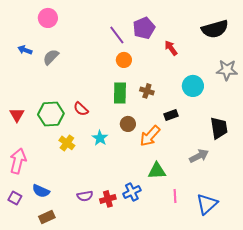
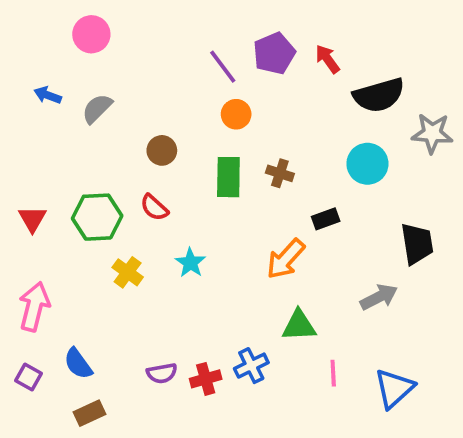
black semicircle: (215, 29) -> (379, 95), moved
red arrow: (171, 48) -> (327, 59), moved
brown circle: (128, 124) -> (162, 150), moved
blue semicircle: (41, 191) -> (78, 364), turned 30

